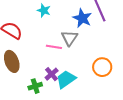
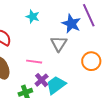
pink line: (54, 47) -> (34, 62), moved
orange circle: (102, 67) -> (91, 61), moved

